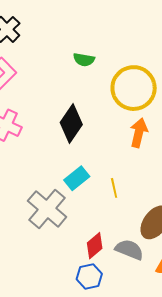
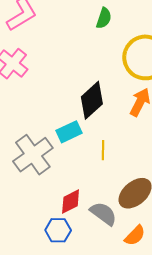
green semicircle: (84, 60) -> (104, 18), turned -95
black diamond: (71, 124) -> (92, 100), moved

